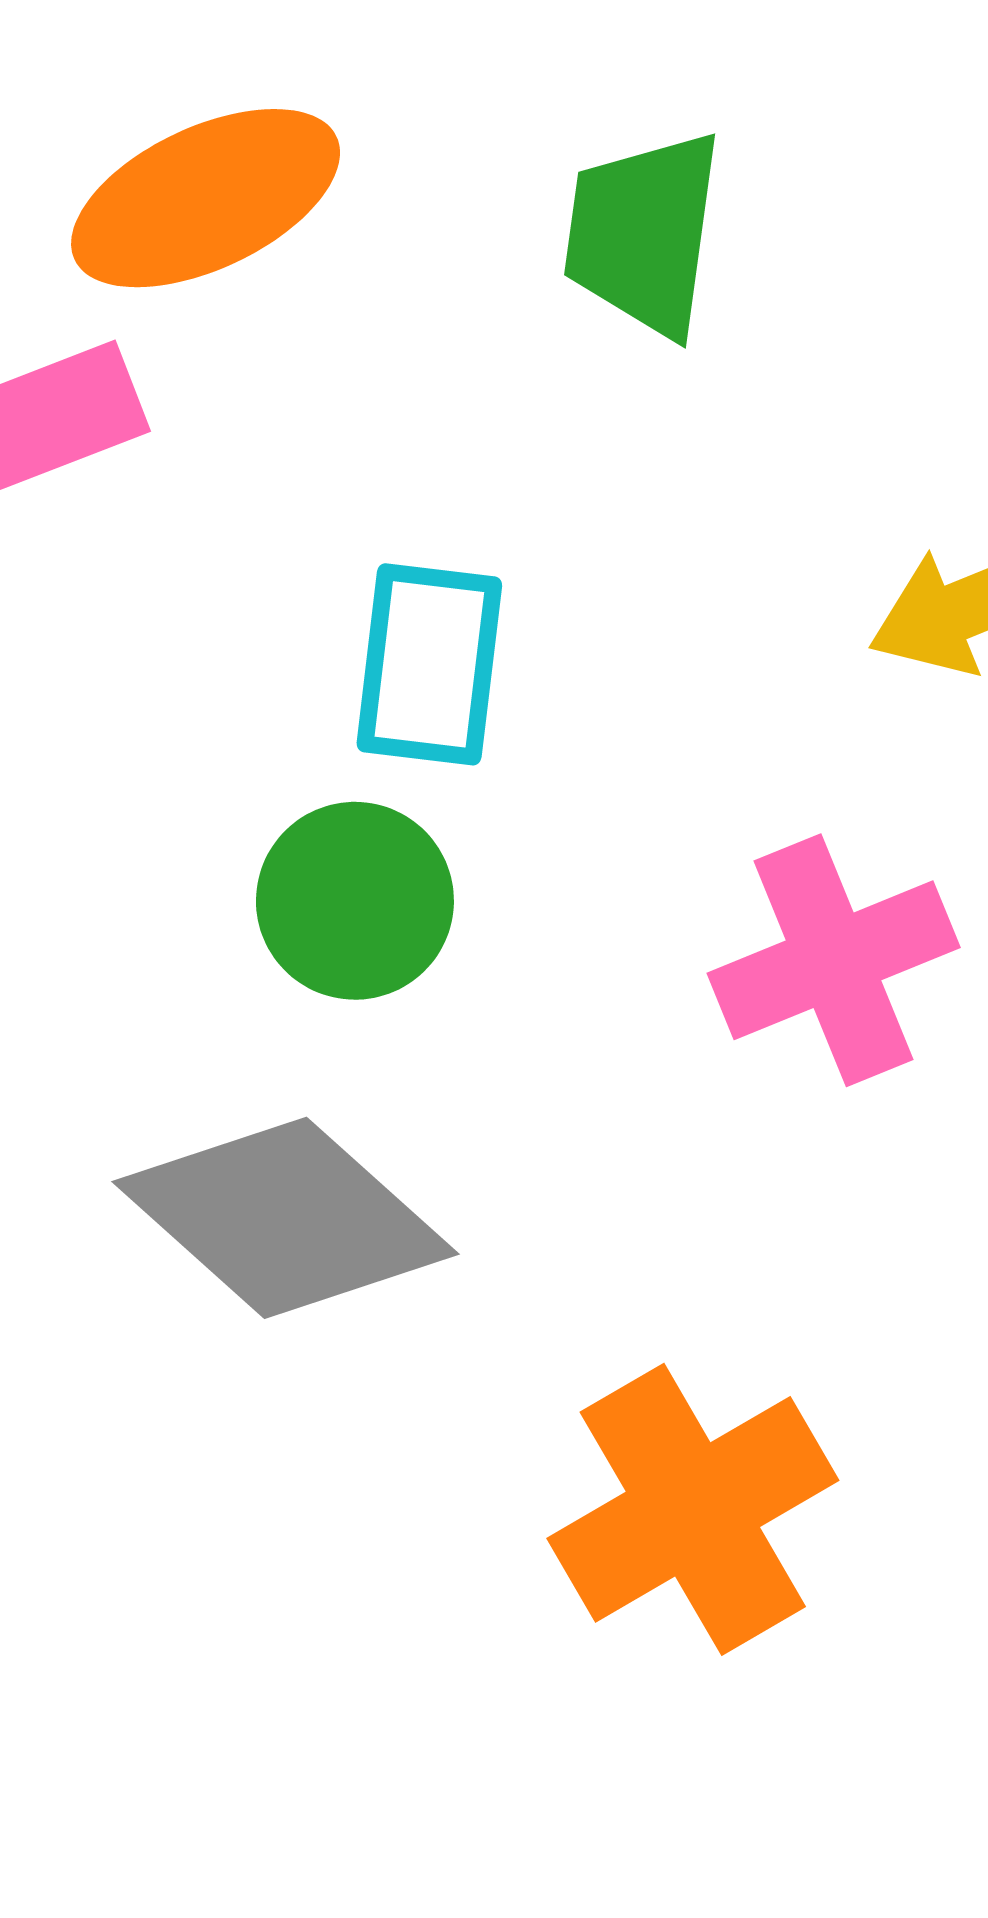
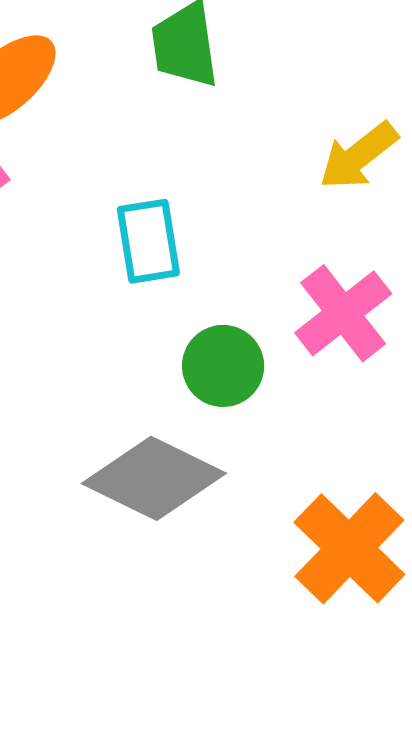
green circle: (355, 901) -> (223, 366), moved

